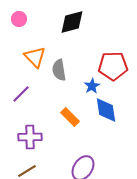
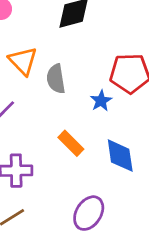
blue diamond: (106, 110) -> (120, 156), moved

